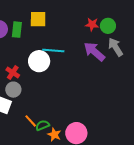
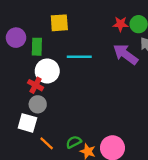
green rectangle: (17, 30) -> (37, 47), moved
white circle: (39, 61) -> (47, 71), moved
orange line: (31, 121) -> (47, 143), moved

